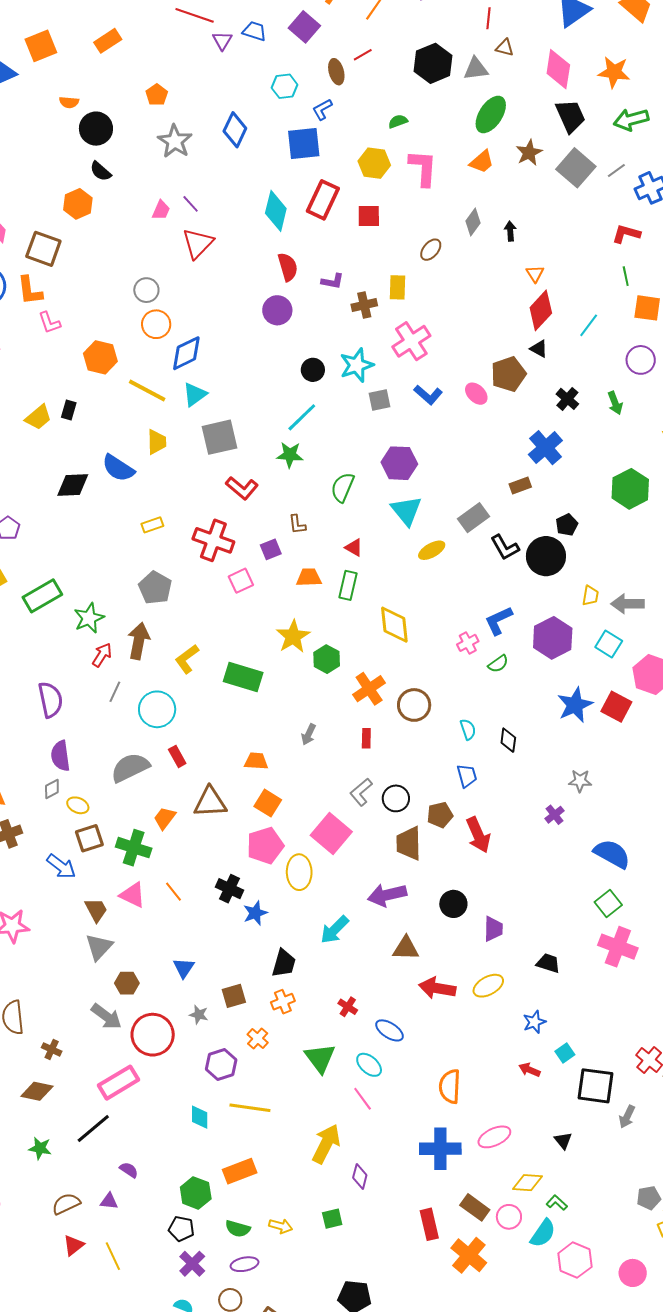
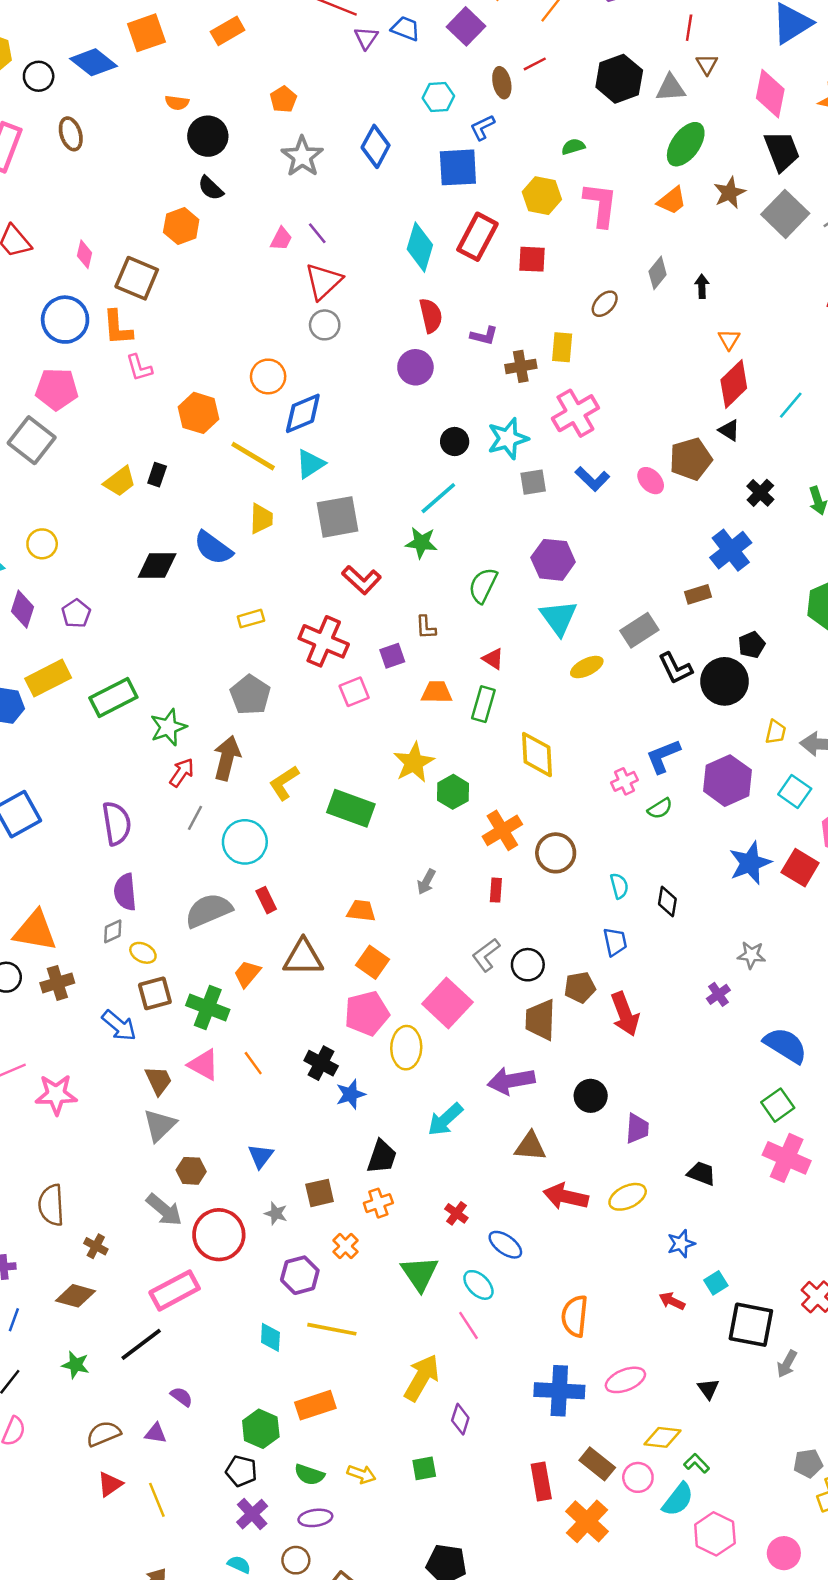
brown triangle: (505, 48) -> (707, 64), turned 42
gray circle: (146, 290) -> (325, 325), moved

